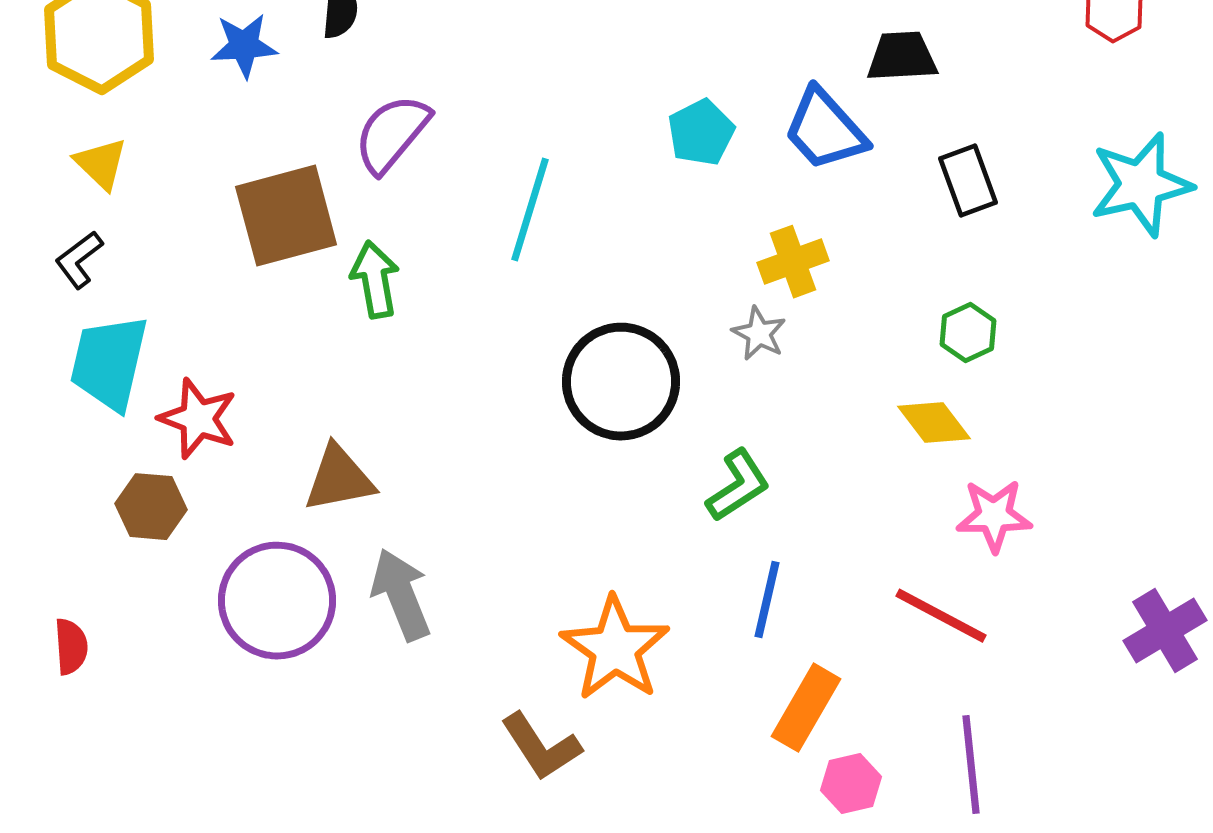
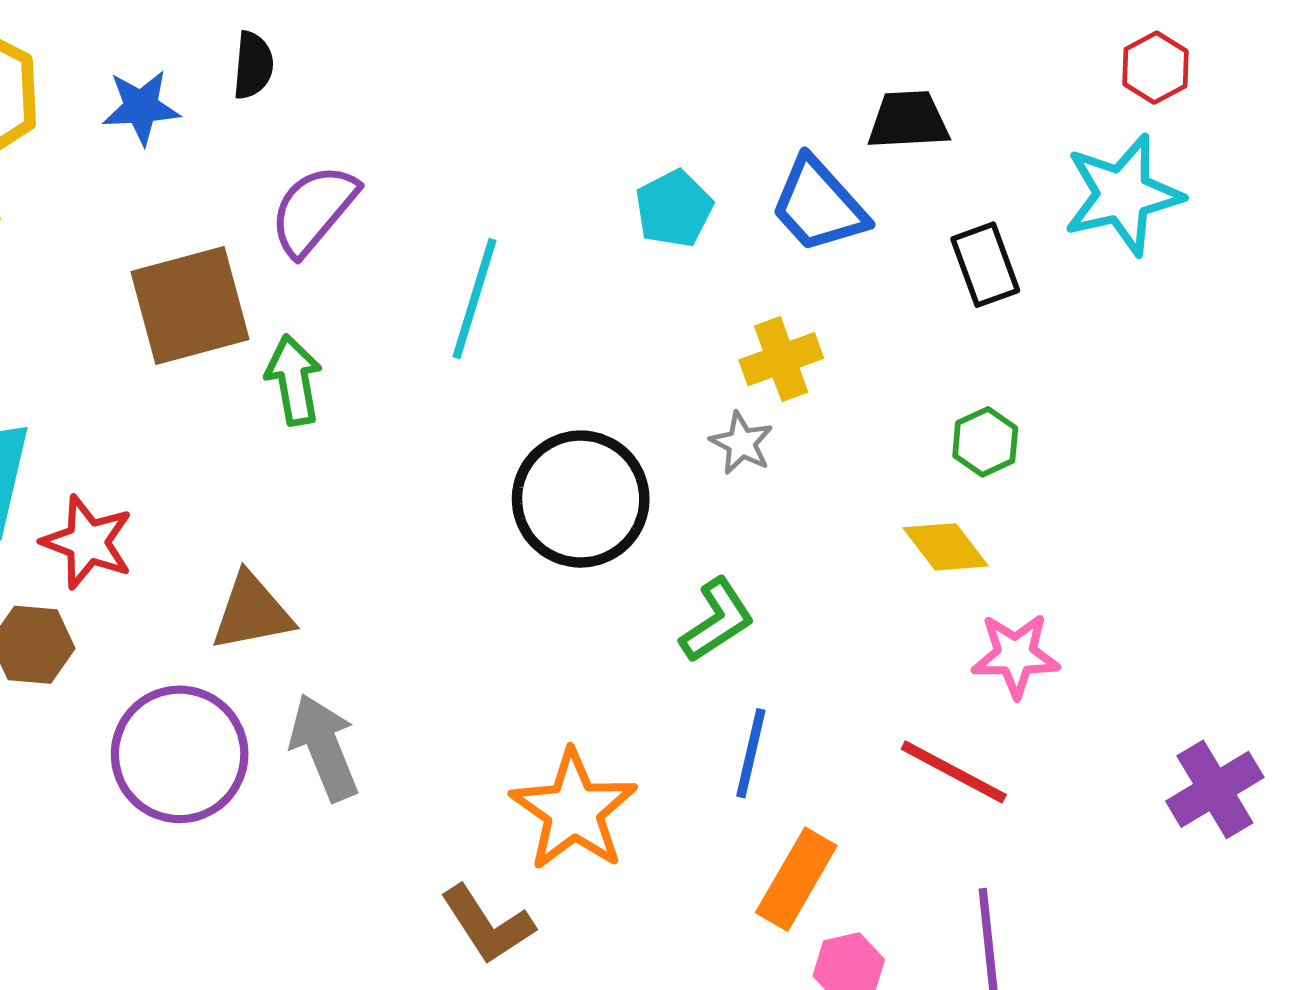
cyan star: (1141, 185) -> (1123, 195), moved

